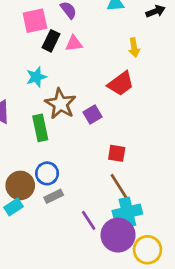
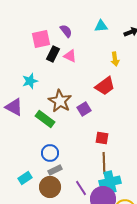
pink triangle: (74, 43) -> (70, 56), turned 32
cyan star: (36, 77) -> (30, 81), moved
green rectangle: (40, 128) -> (45, 119), turned -42
brown circle: (20, 185) -> (50, 187), moved
brown line: (119, 187) -> (104, 163), turned 30

